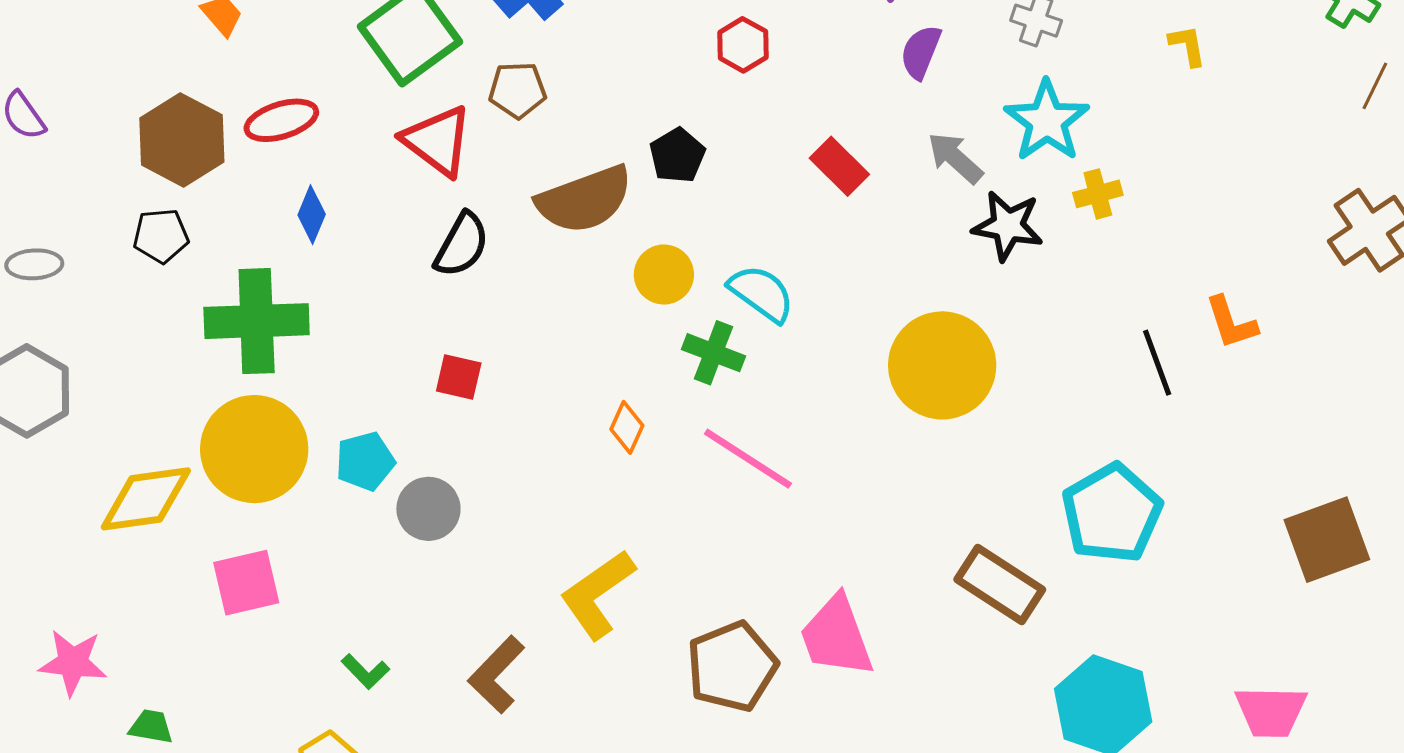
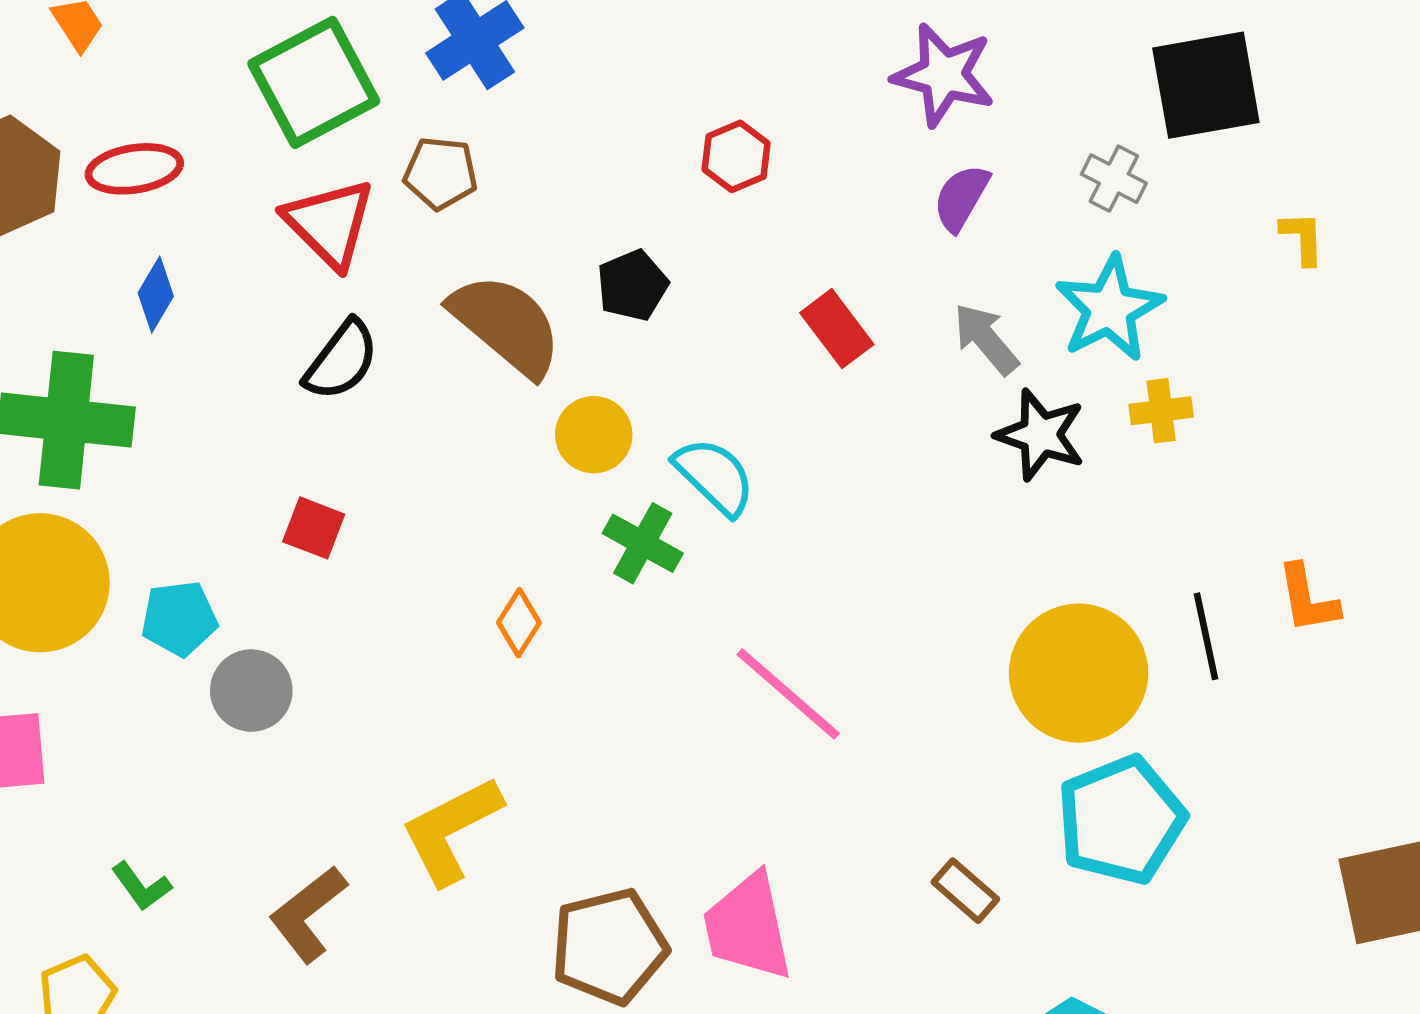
brown semicircle: (584, 200) -> (506, 325), turned -128
yellow circle: (942, 365) -> (1079, 673), moved
pink line: (748, 459) -> (788, 694), moved
brown rectangle: (1000, 585) -> (965, 891), size x0.6

